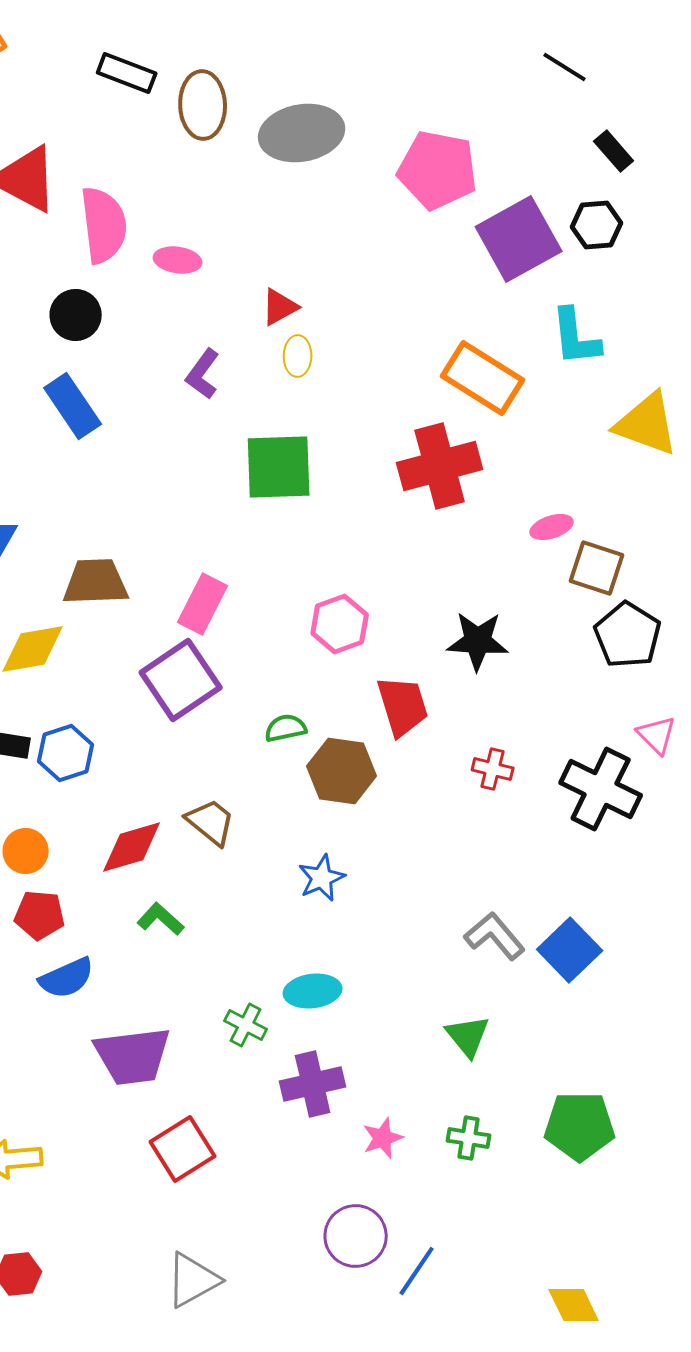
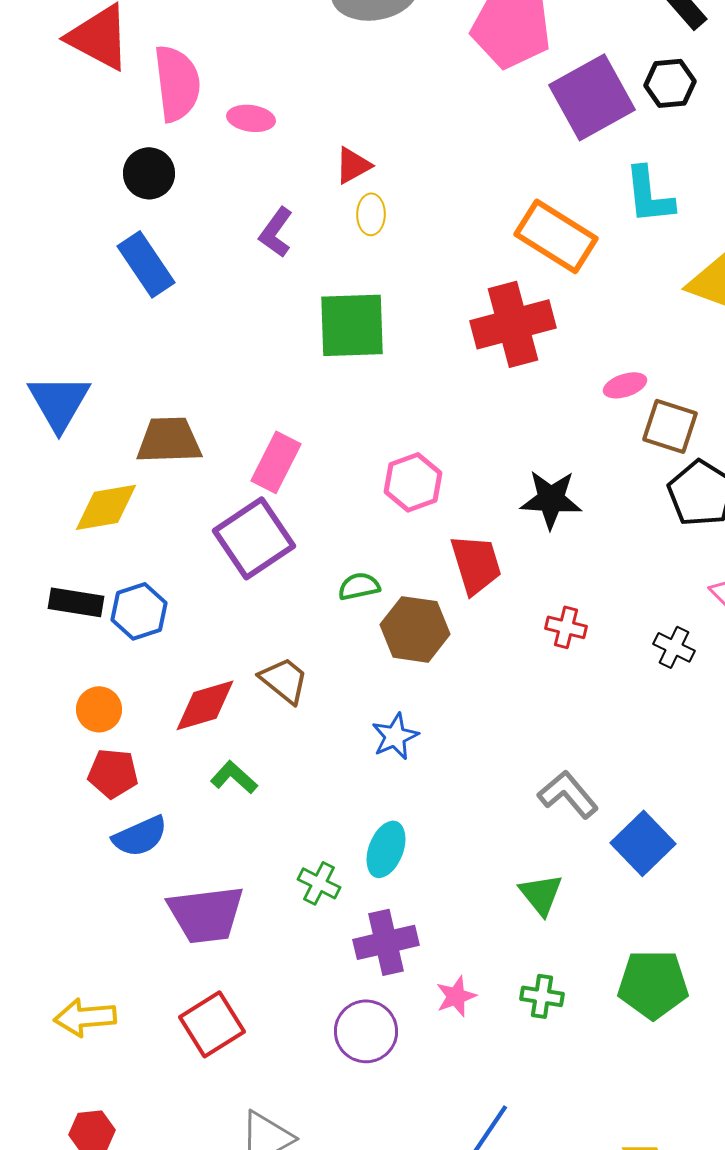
black cross: (601, 789) -> (674, 647), size x0.5
blue square: (570, 950) -> (643, 843), moved
cyan ellipse: (313, 991) -> (386, 849), turned -62
red square: (183, 1149) -> (212, 1024), moved
purple circle: (356, 1236) -> (366, 1031), moved

